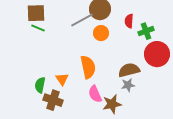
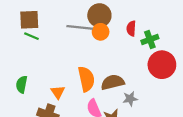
gray line: (82, 20) -> (80, 27), turned 35
orange circle: (101, 33) -> (101, 32), moved
brown semicircle: (129, 70) -> (113, 82), moved
green semicircle: (40, 85) -> (22, 84), moved

